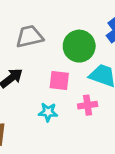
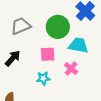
pink cross: (88, 105) -> (71, 69), turned -32

